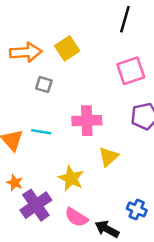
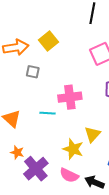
cyan line: (41, 132) -> (48, 113), moved
yellow triangle: (108, 157) -> (92, 134), moved
yellow star: (71, 178) -> (73, 149), moved

